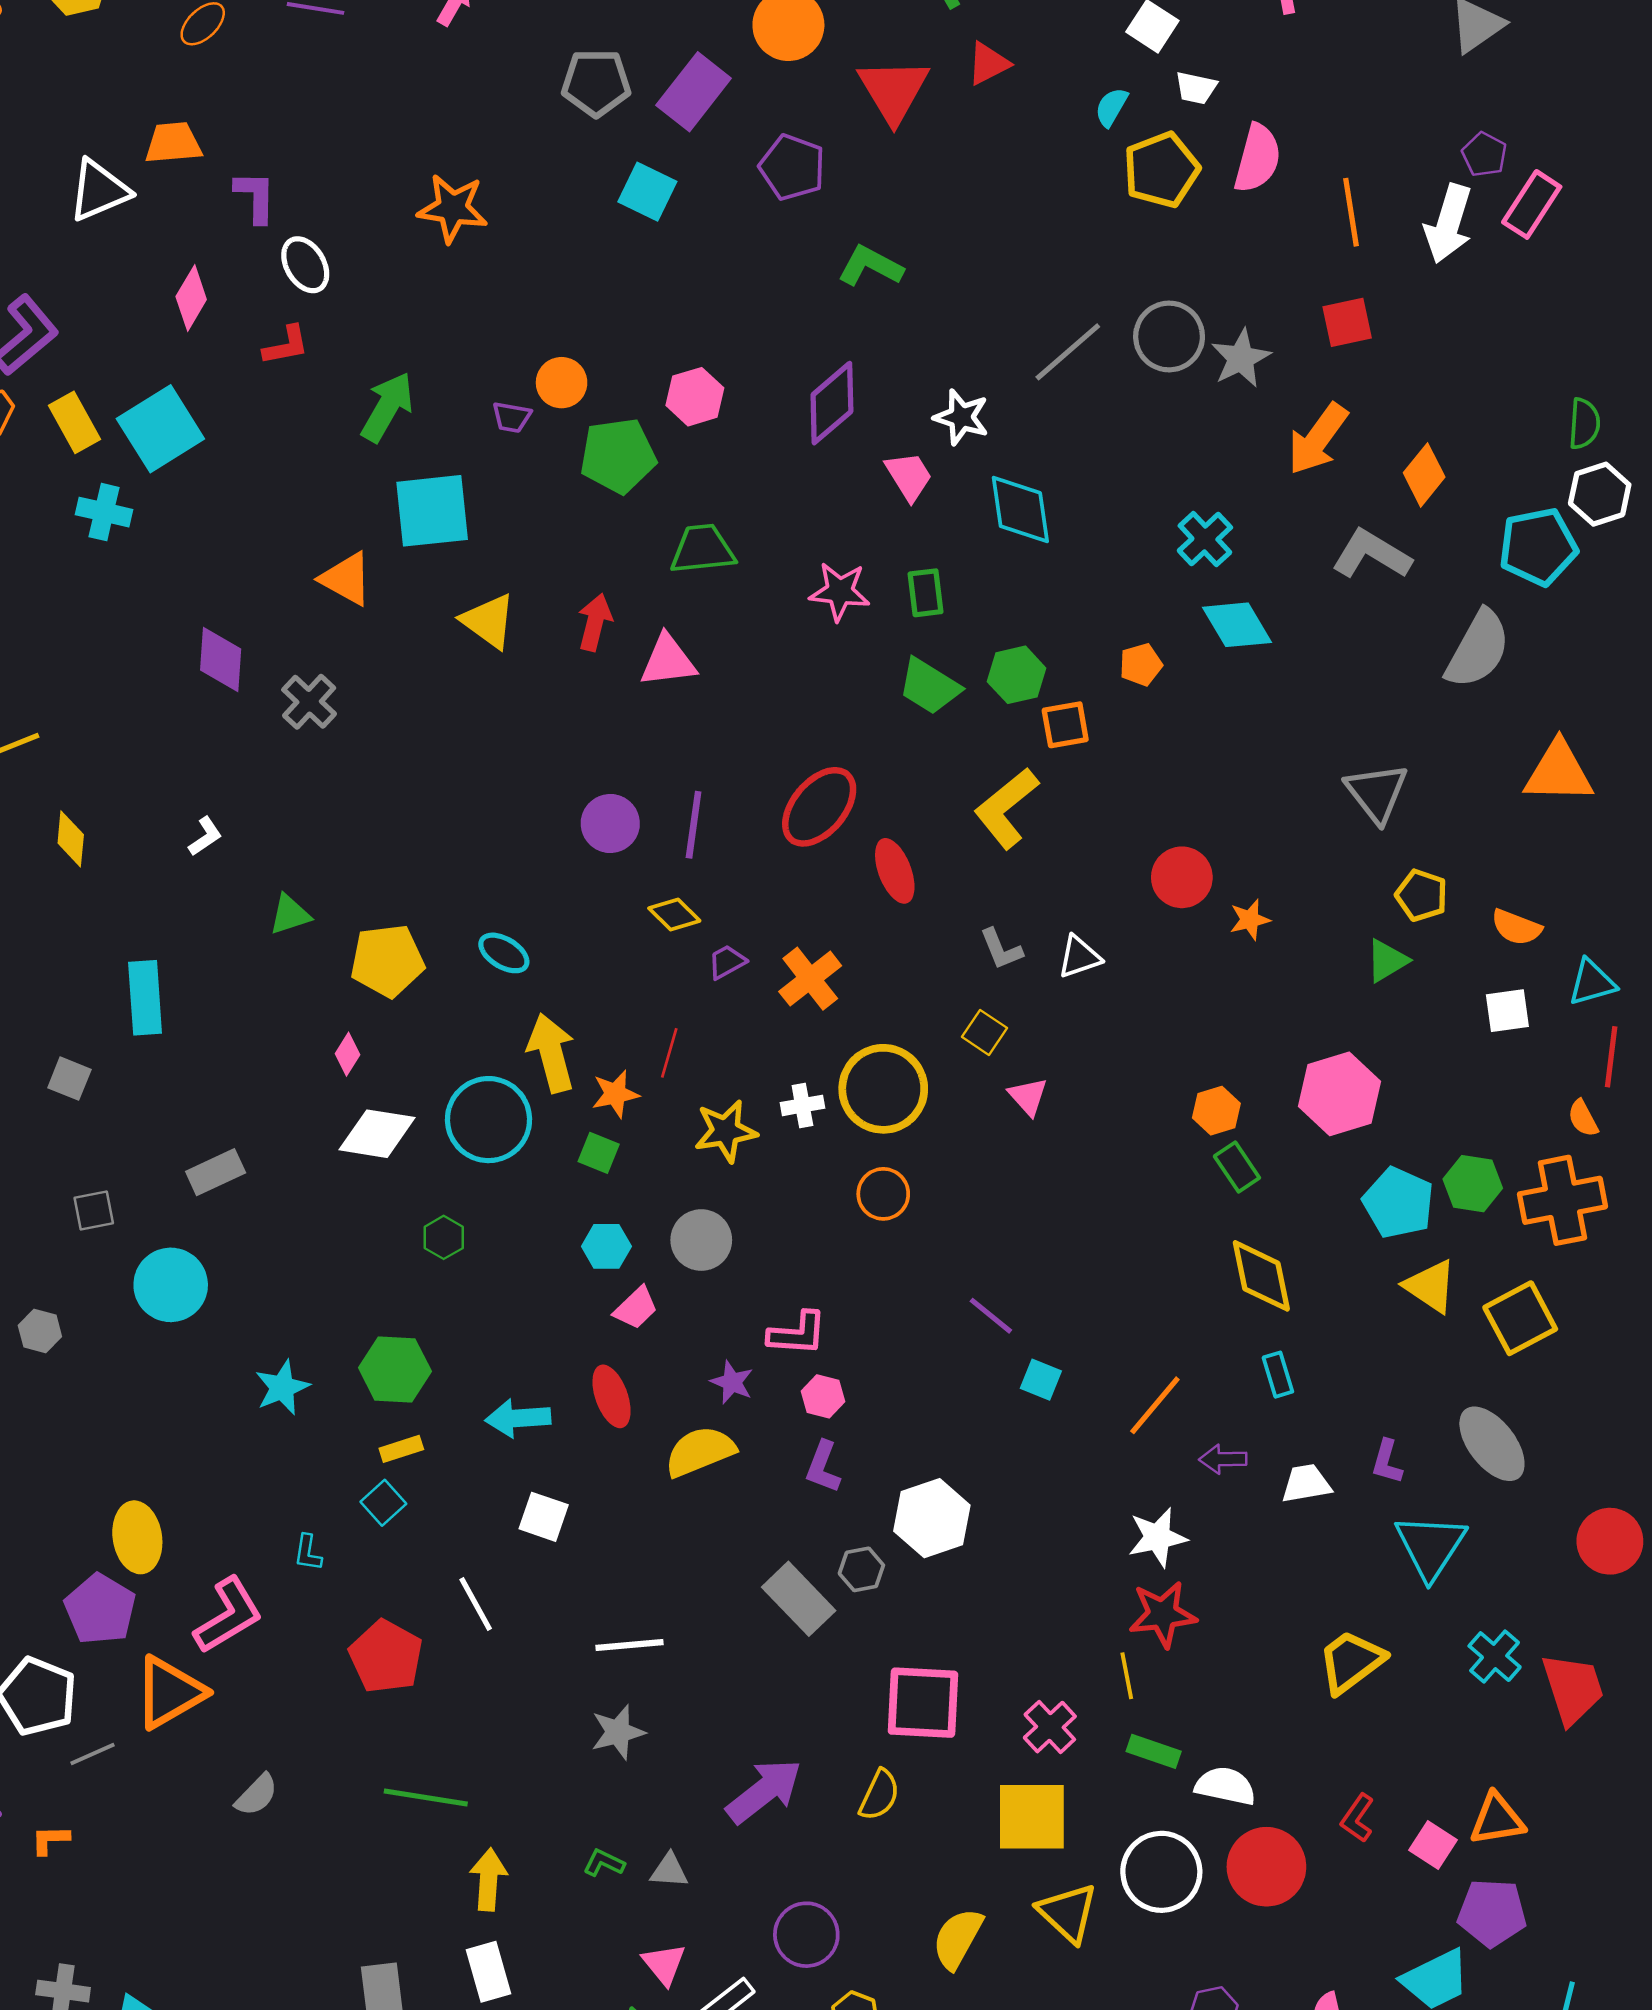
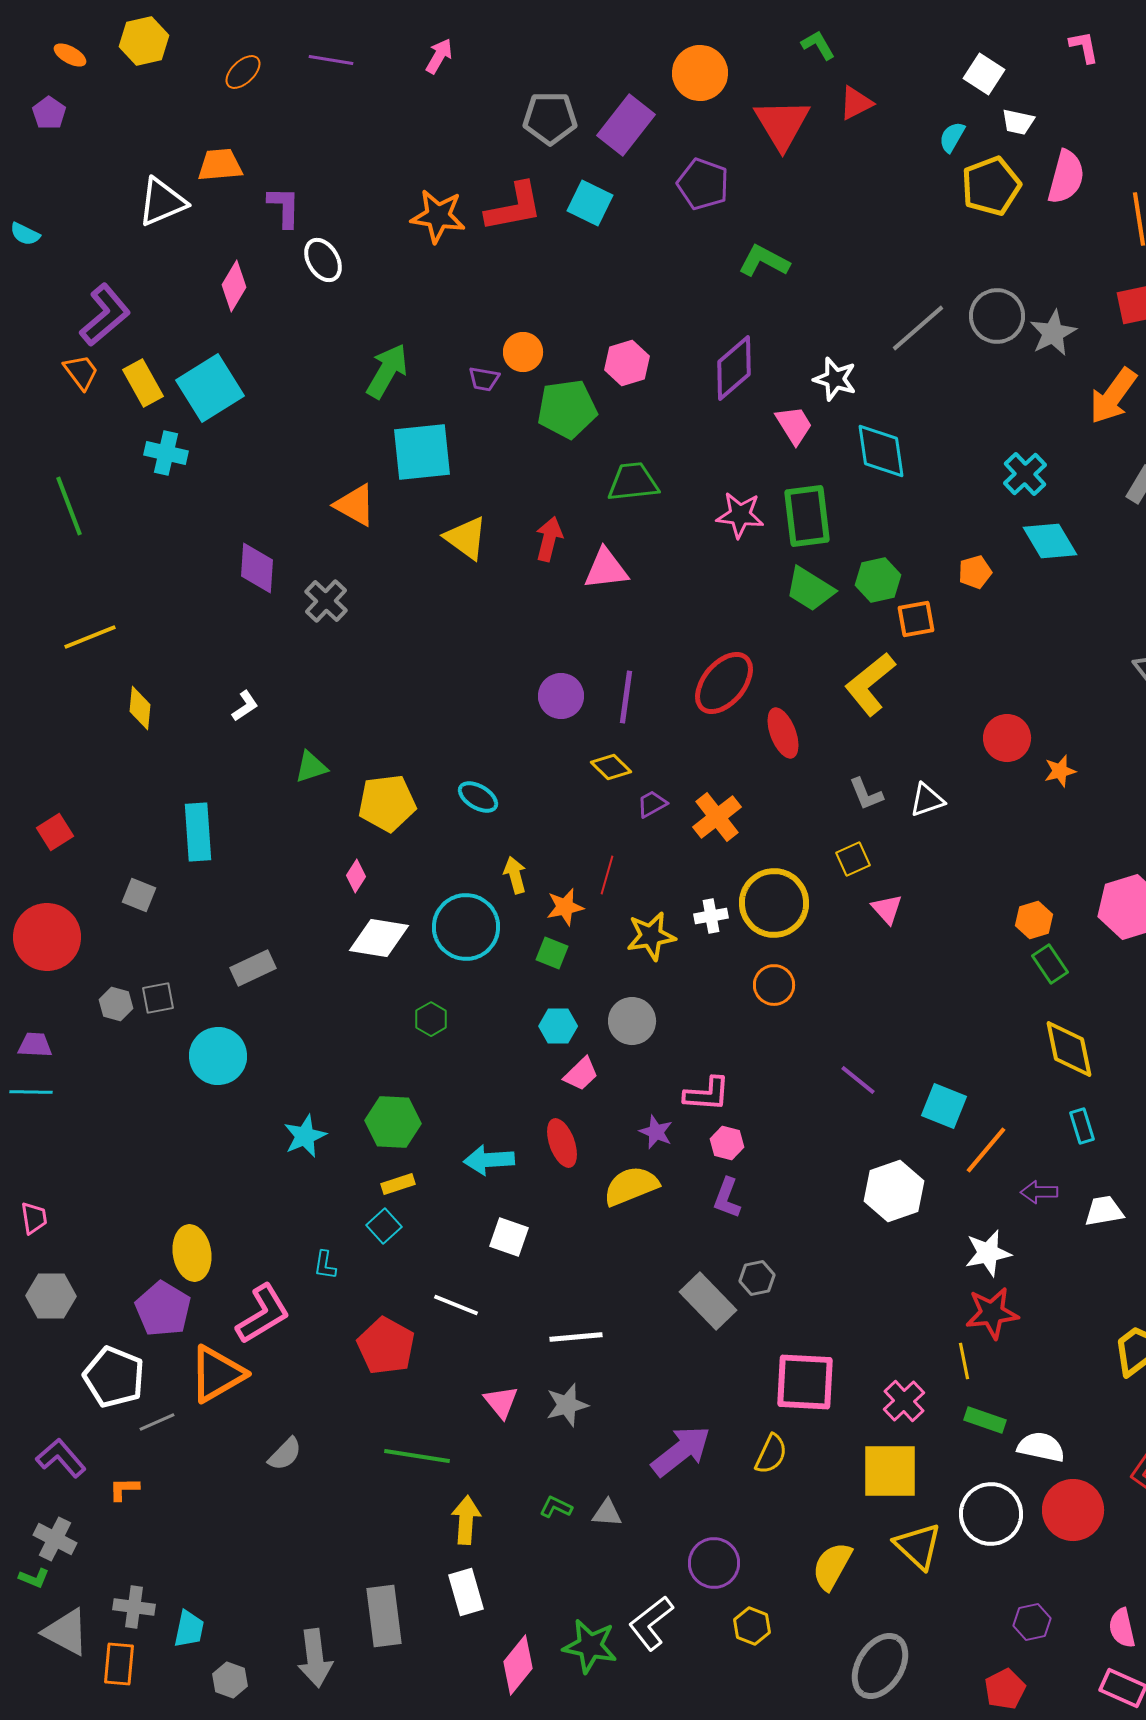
red L-shape: (286, 345) -> (514, 207), moved, size x1.6
green rectangle: (926, 593) -> (807, 516), size x1.6
yellow square: (984, 1032) -> (853, 859), turned 32
yellow arrow: (551, 1053) -> (515, 875), size x0.6
gray hexagon: (40, 1331) -> (116, 1004), moved
cyan square: (1041, 1380) -> (944, 1106), moved, size x1.4
white hexagon: (932, 1518) -> (894, 1191), moved
white line: (476, 1604) -> (456, 1305), turned -39
pink triangle: (664, 1964) -> (501, 1402), moved

